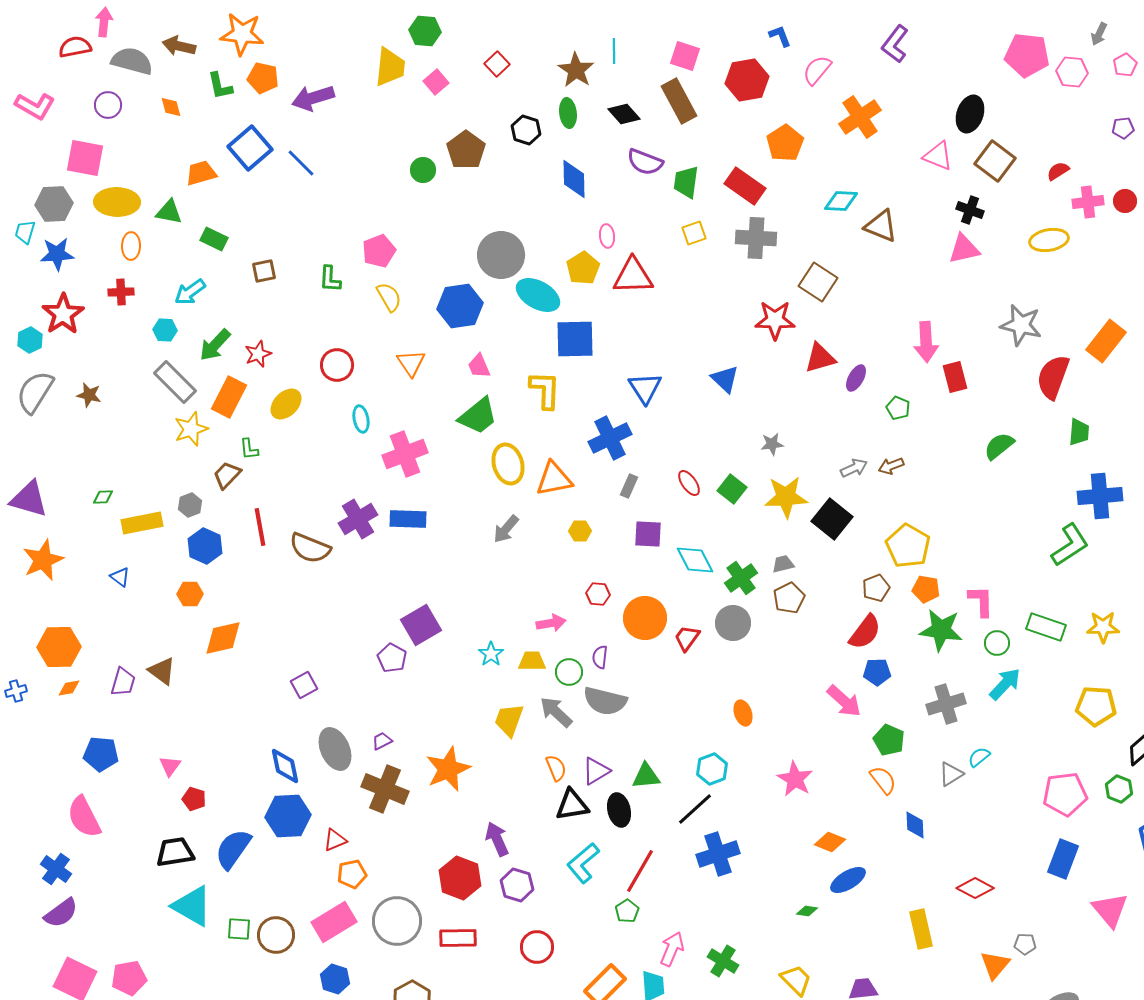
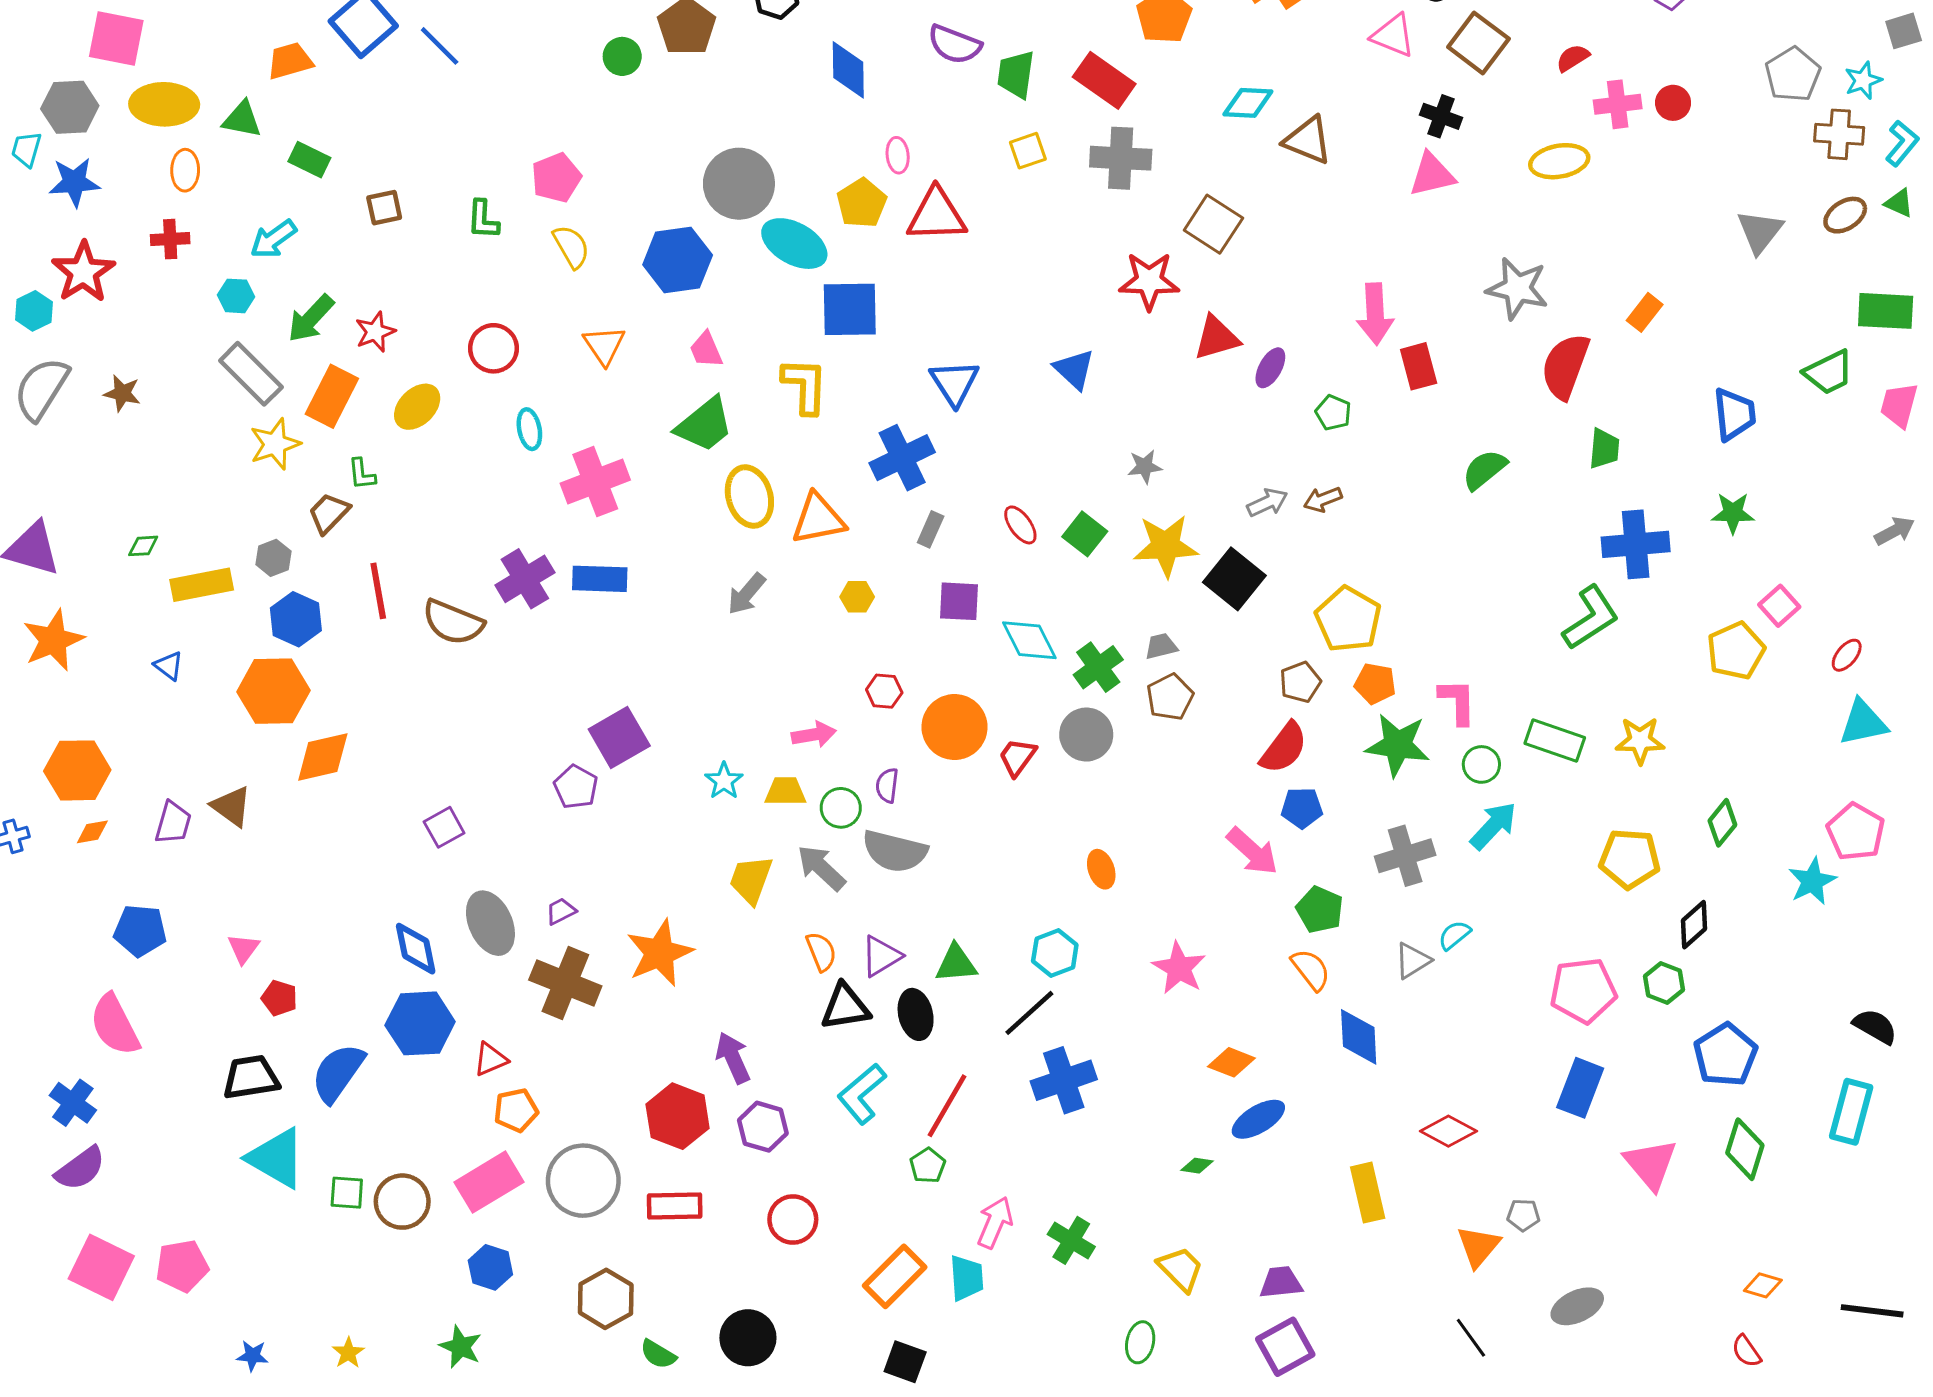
orange rectangle: (1106, 341) -> (1645, 312), size x0.6
orange hexagon: (190, 594) -> (273, 691), size x1.8
blue diamond: (915, 825) -> (1359, 1037), size x1.4

